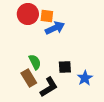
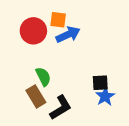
red circle: (28, 14) -> (33, 31), moved
black square: (65, 67) -> (100, 83), moved

